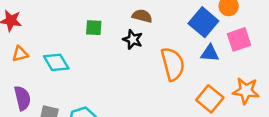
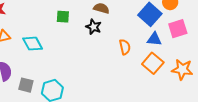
orange semicircle: (173, 64) -> (125, 47), size x0.6
orange square: (210, 99) -> (153, 63), moved

